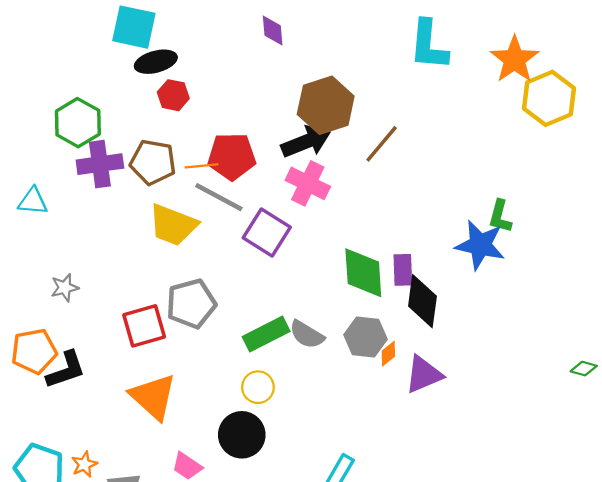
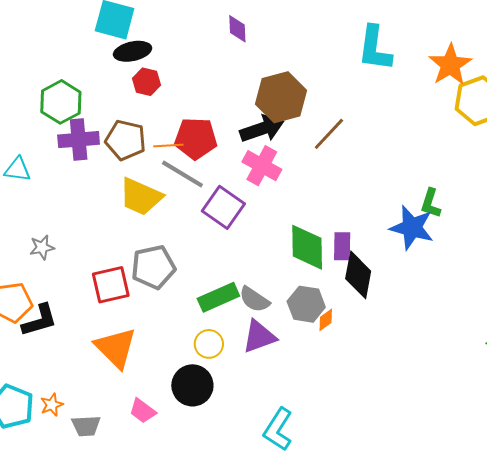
purple triangle: (424, 374) -> (259, 337), moved

